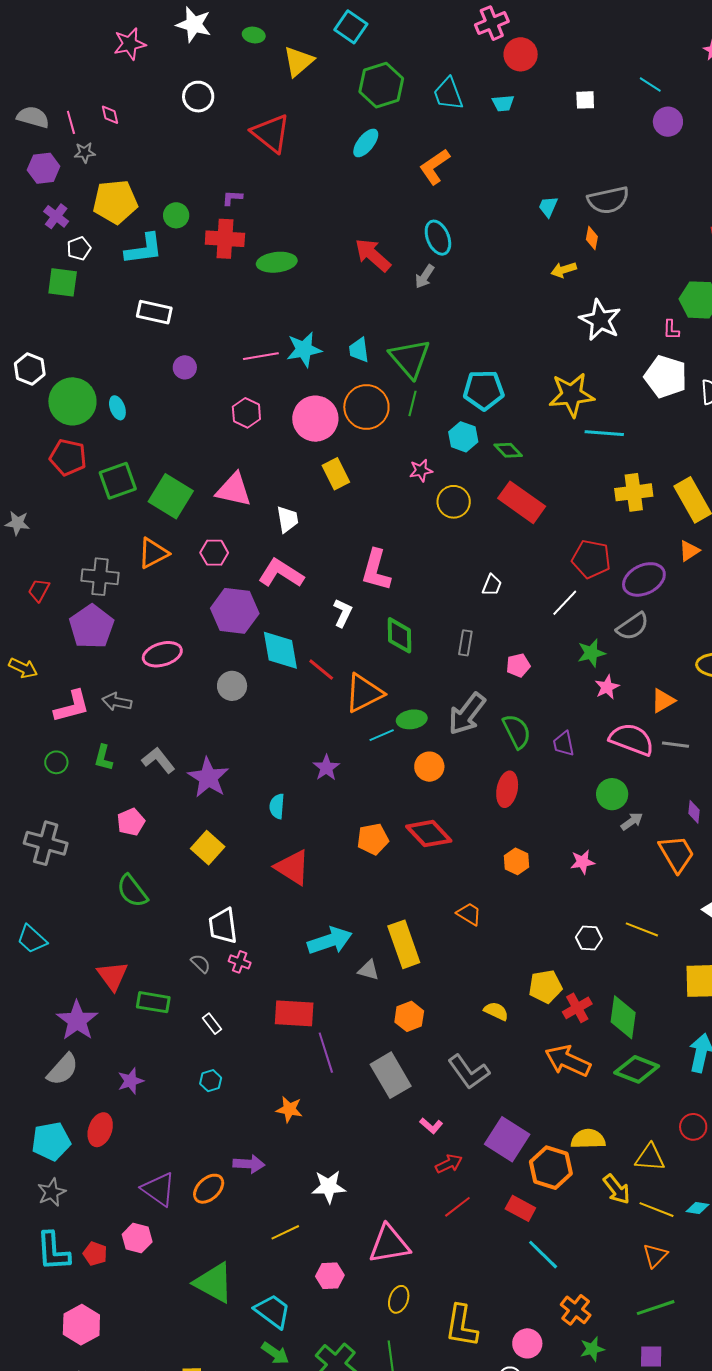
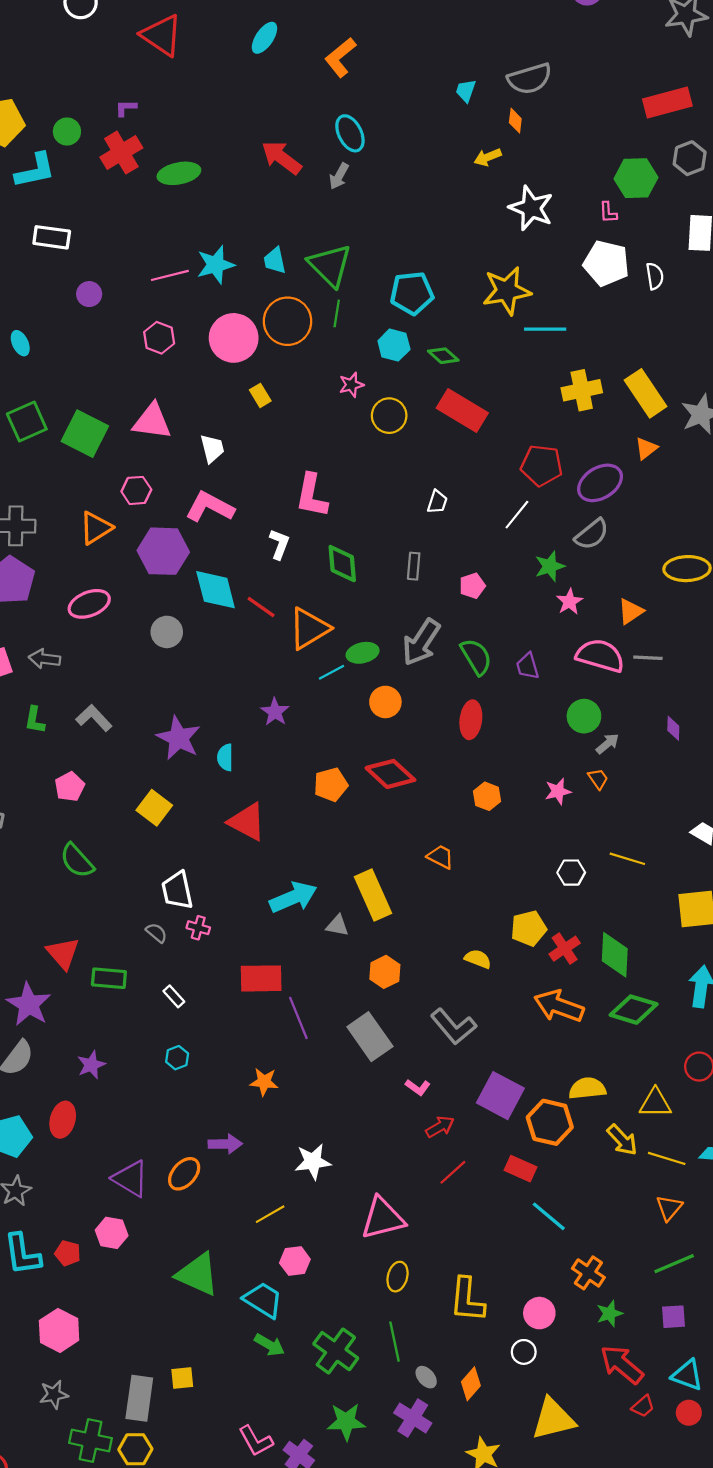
red cross: (225, 239) -> (121, 153), turned -30
yellow rectangle: (336, 474) -> (260, 395), size x0.7
orange triangle: (153, 553) -> (96, 528), moved
purple star: (208, 778) -> (178, 738), moved
orange trapezoid: (677, 854) -> (598, 779), moved, size x0.5
pink hexagon: (330, 1276) -> (295, 1261), moved

